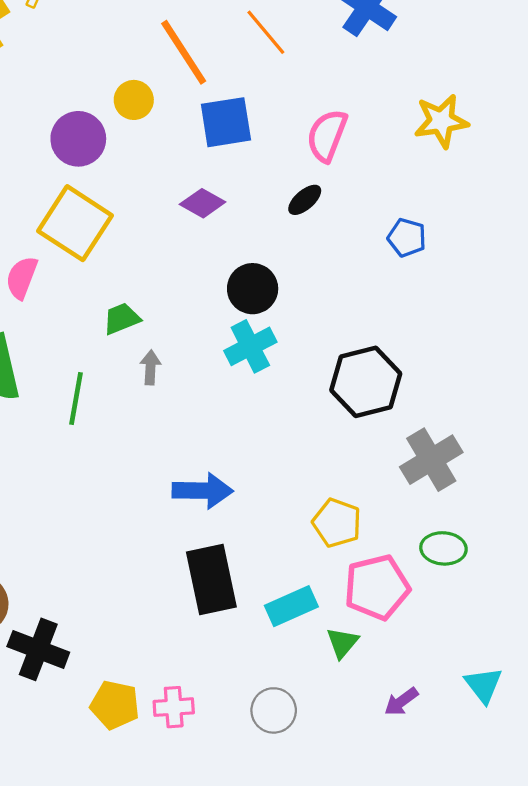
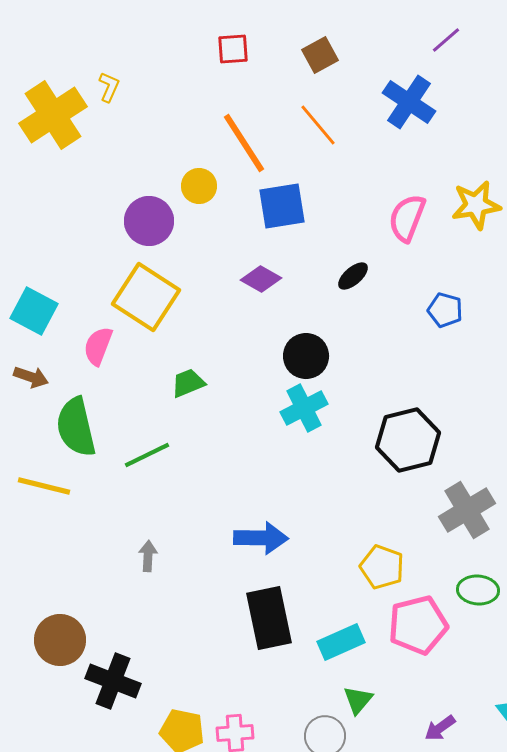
pink semicircle: (327, 135) -> (407, 218), moved
gray arrow: (150, 367) -> (148, 556), moved
green line: (76, 399) -> (147, 455), turned 54
green triangle: (342, 643) -> (358, 700), moved

